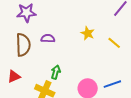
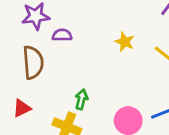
purple semicircle: (48, 38) -> (62, 35), moved

